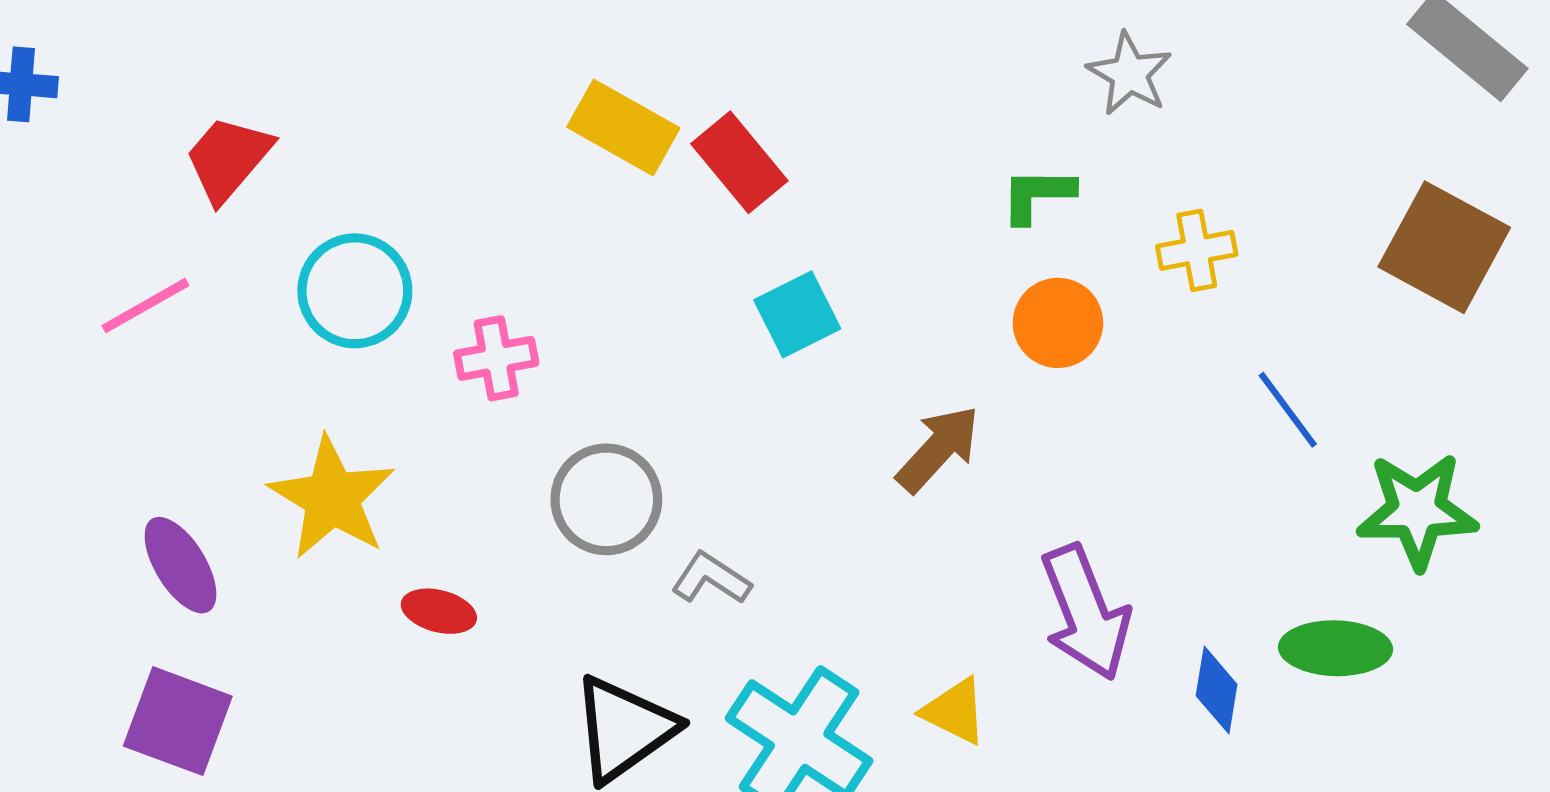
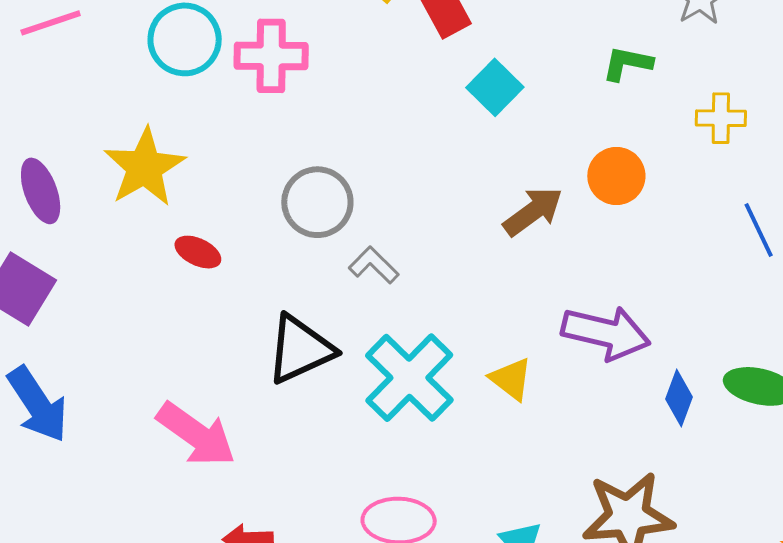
cyan square: (797, 314) -> (495, 87), moved, turned -30
orange circle: (1058, 323) -> (616, 176), moved
pink cross: (496, 358) -> (271, 56), moved, size x1.4
purple arrow: (1086, 613) -> (606, 333), turned -66

